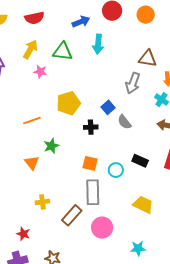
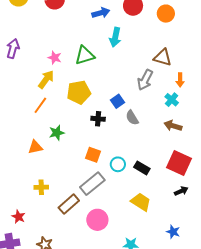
yellow arrow: (30, 49) -> (46, 79), moved
green triangle: (63, 51) -> (85, 55), moved, turned -30
orange line: (32, 121) -> (40, 105), turned -42
black rectangle: (140, 161) -> (142, 168), moved
orange triangle: (32, 163) -> (35, 147), turned 49
gray rectangle: (93, 192) -> (92, 184), turned 45

